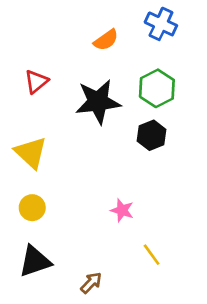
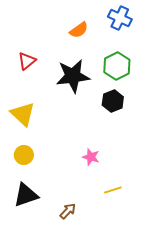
yellow line: (152, 255) -> (113, 190), turned -72

